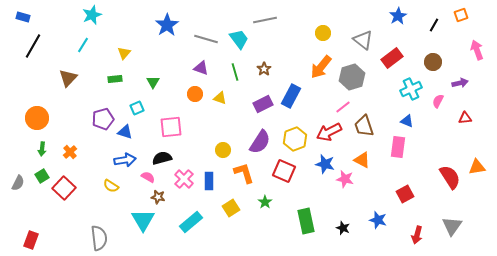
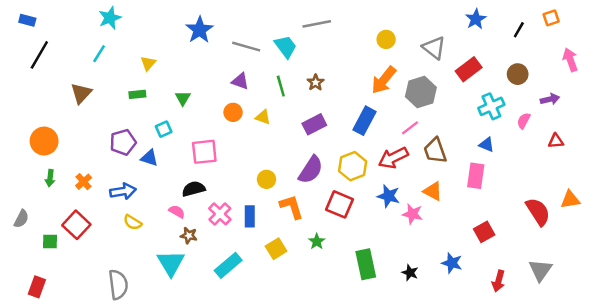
blue rectangle: (291, 96) -> (365, 121), moved
blue arrow: (125, 160) -> (123, 191), moved
green square: (42, 176) -> (50, 241), moved, turned 32

